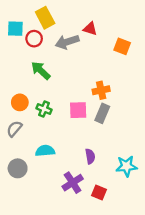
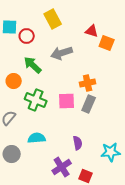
yellow rectangle: (45, 18) -> (53, 19), moved
red triangle: (90, 29) -> (92, 31), moved
gray arrow: (67, 42) -> (62, 53), moved
orange circle: (20, 102) -> (14, 81), moved
green cross: (44, 109) -> (36, 100), size x1.5

